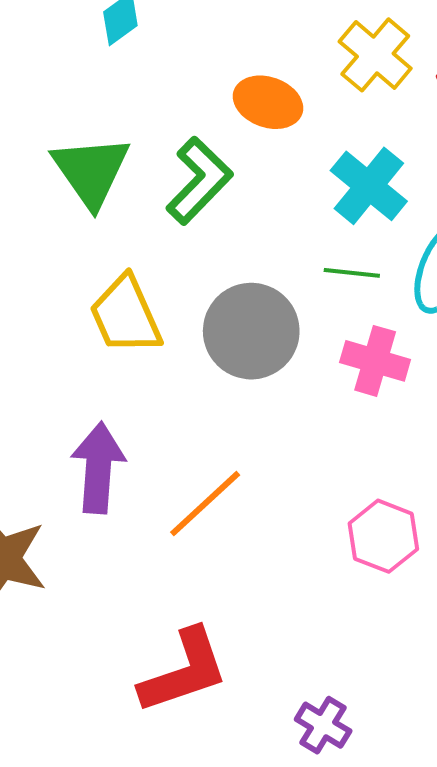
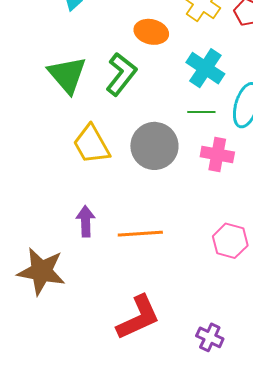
purple arrow: (98, 468) -> (86, 221), size x0.7
orange line: (205, 504) -> (140, 234), turned 45

